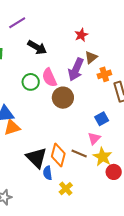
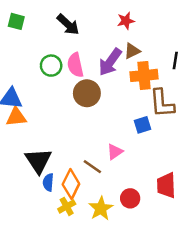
orange cross: (104, 74) -> (144, 75), size x1.5
blue square: (102, 119) -> (143, 125), moved
orange diamond: (58, 155) -> (71, 184), moved
yellow star: (102, 157) -> (101, 208), moved

